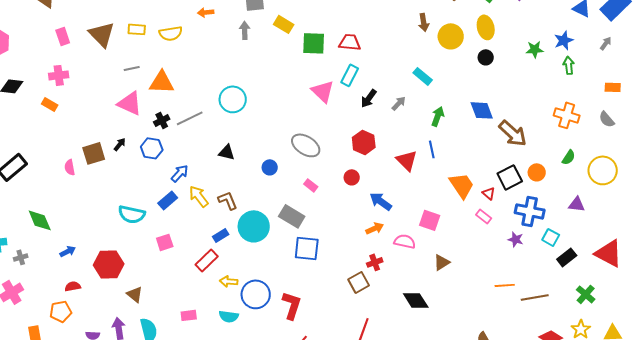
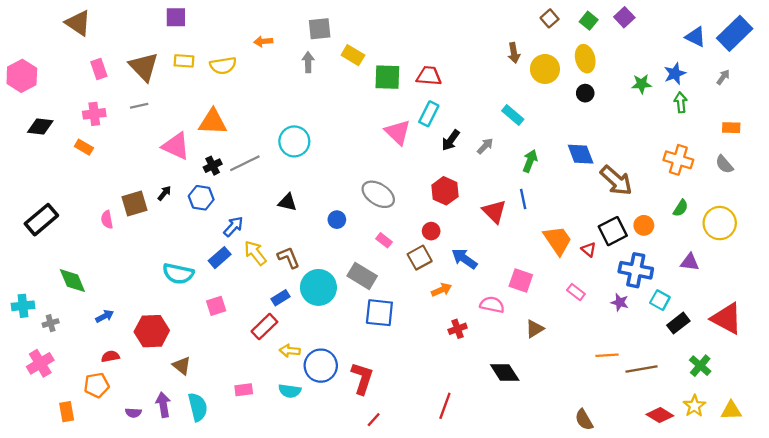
gray line: (132, 68) -> (139, 106), moved
pink rectangle: (484, 216) -> (576, 292), moved
orange arrow: (375, 228) -> (441, 290), moved
brown square: (359, 282) -> (420, 258), moved

